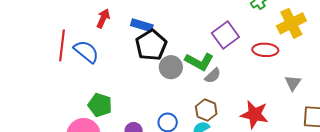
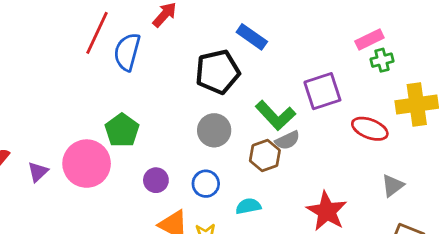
blue rectangle: (142, 25) -> (252, 37), moved
blue semicircle: (86, 52) -> (127, 52), turned -132
gray circle: (171, 67) -> (214, 130), moved
brown hexagon: (206, 110) -> (265, 156), moved

